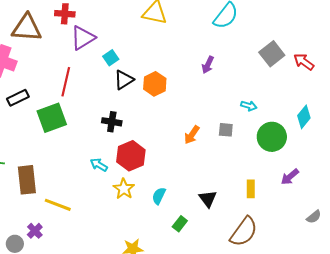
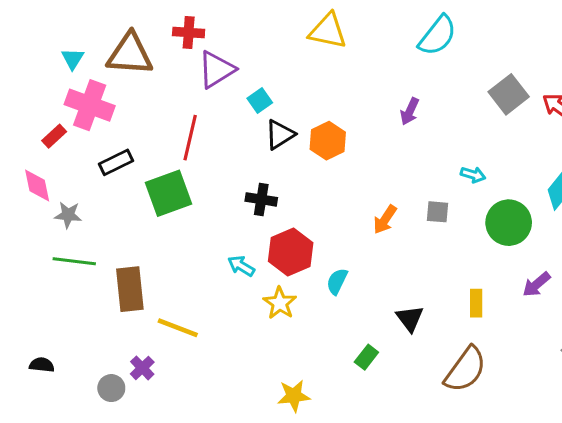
cyan semicircle: (159, 196) -> (337, 281), moved

